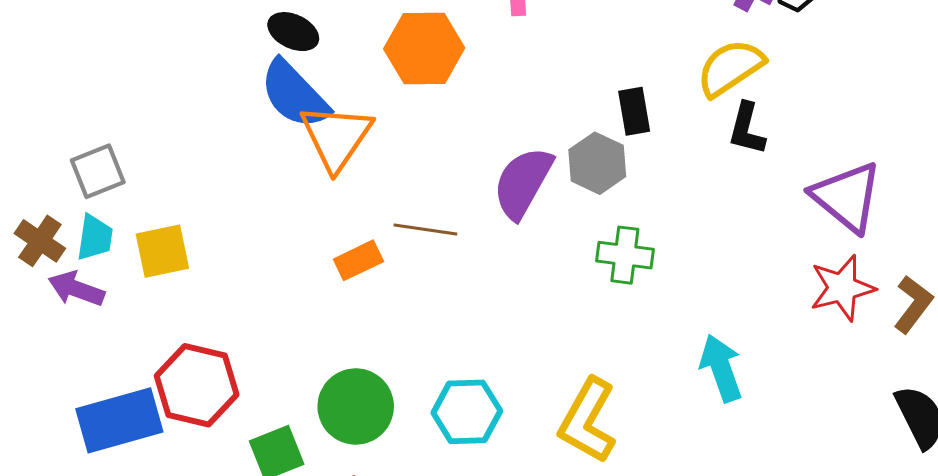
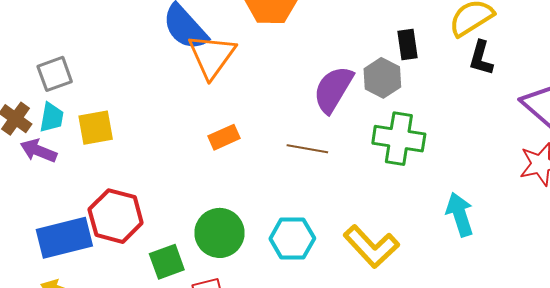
brown line: (425, 229) -> (307, 149), moved
green cross: (625, 255) -> (399, 139), size x1.4
yellow L-shape: (588, 421) -> (371, 247), turned -74

